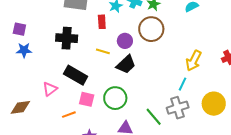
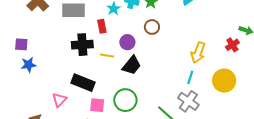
brown circle: (151, 29) -> (152, 27), size x0.6
black cross: (67, 38) -> (82, 45), moved
yellow circle: (214, 104) -> (224, 81), moved
gray cross: (178, 108) -> (188, 101), turned -30

